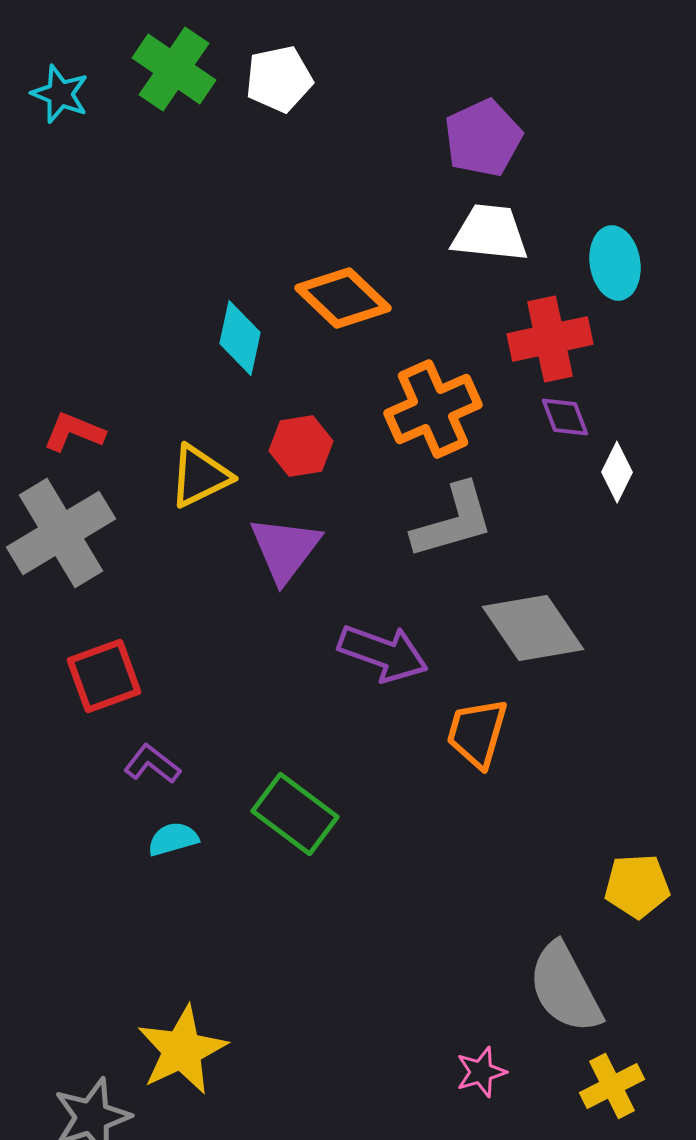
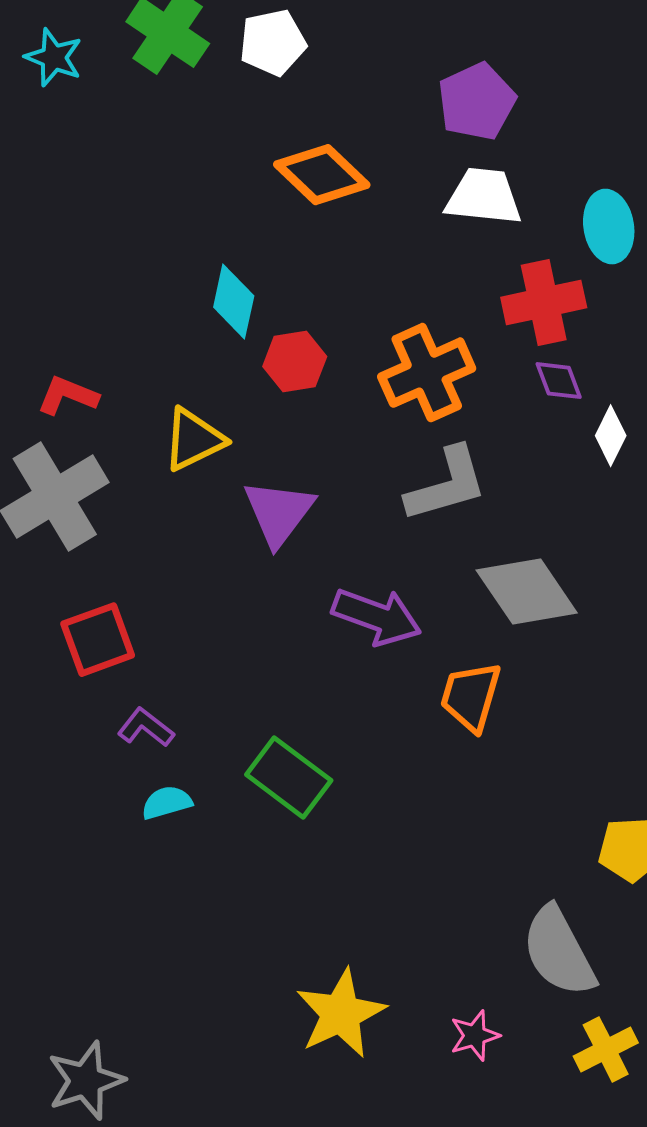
orange diamond: (343, 298) -> (322, 175), moved
red hexagon: (301, 446) -> (295, 362), moved
yellow star: (182, 1050) -> (341, 1014), moved

